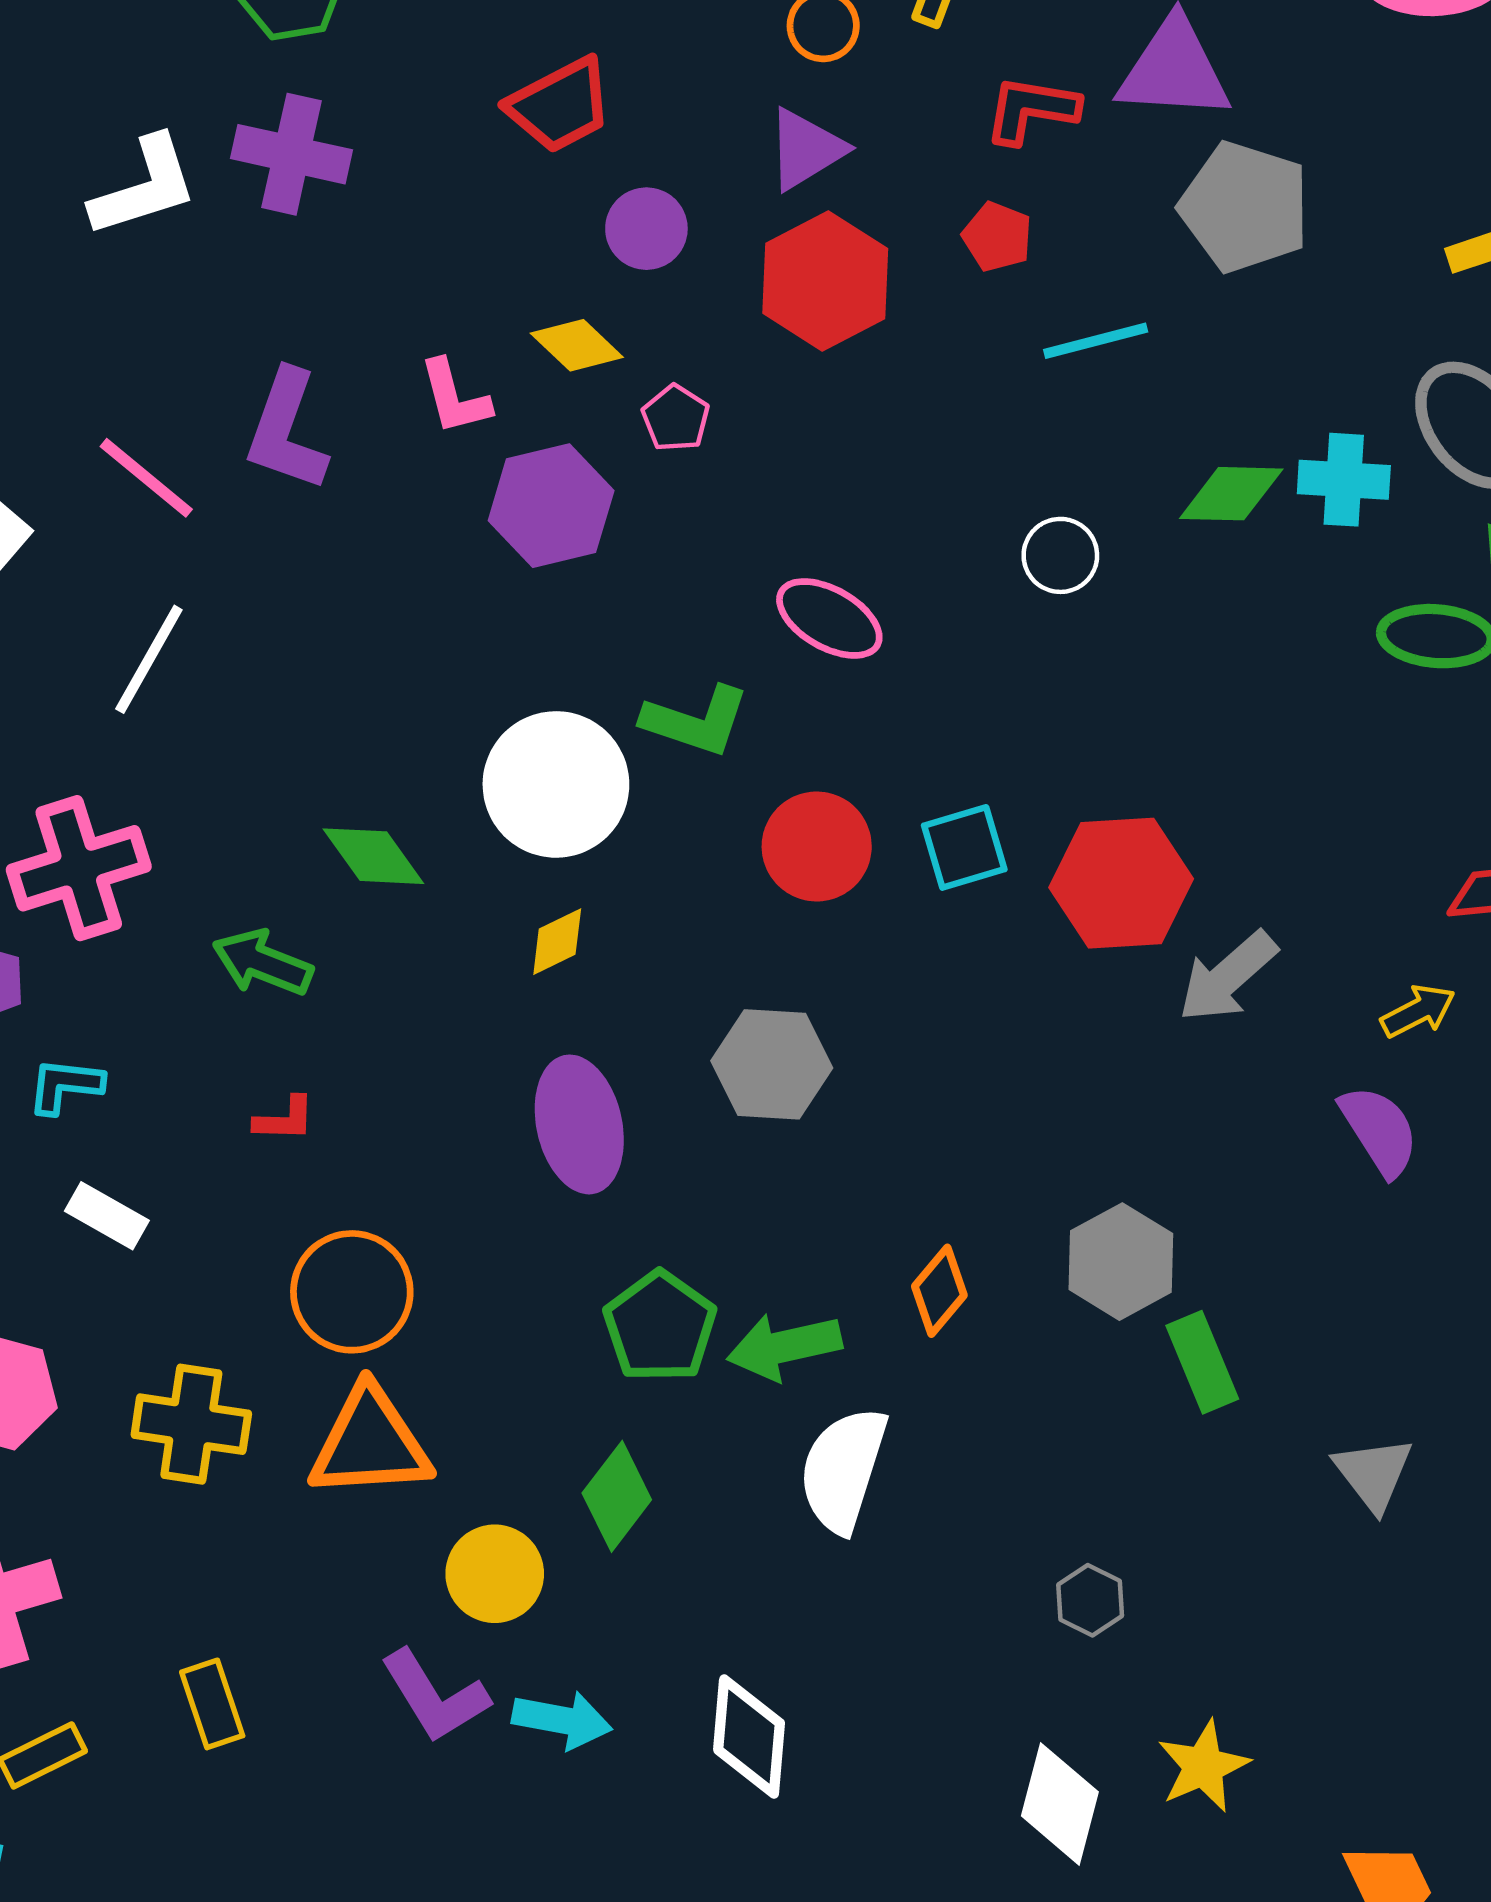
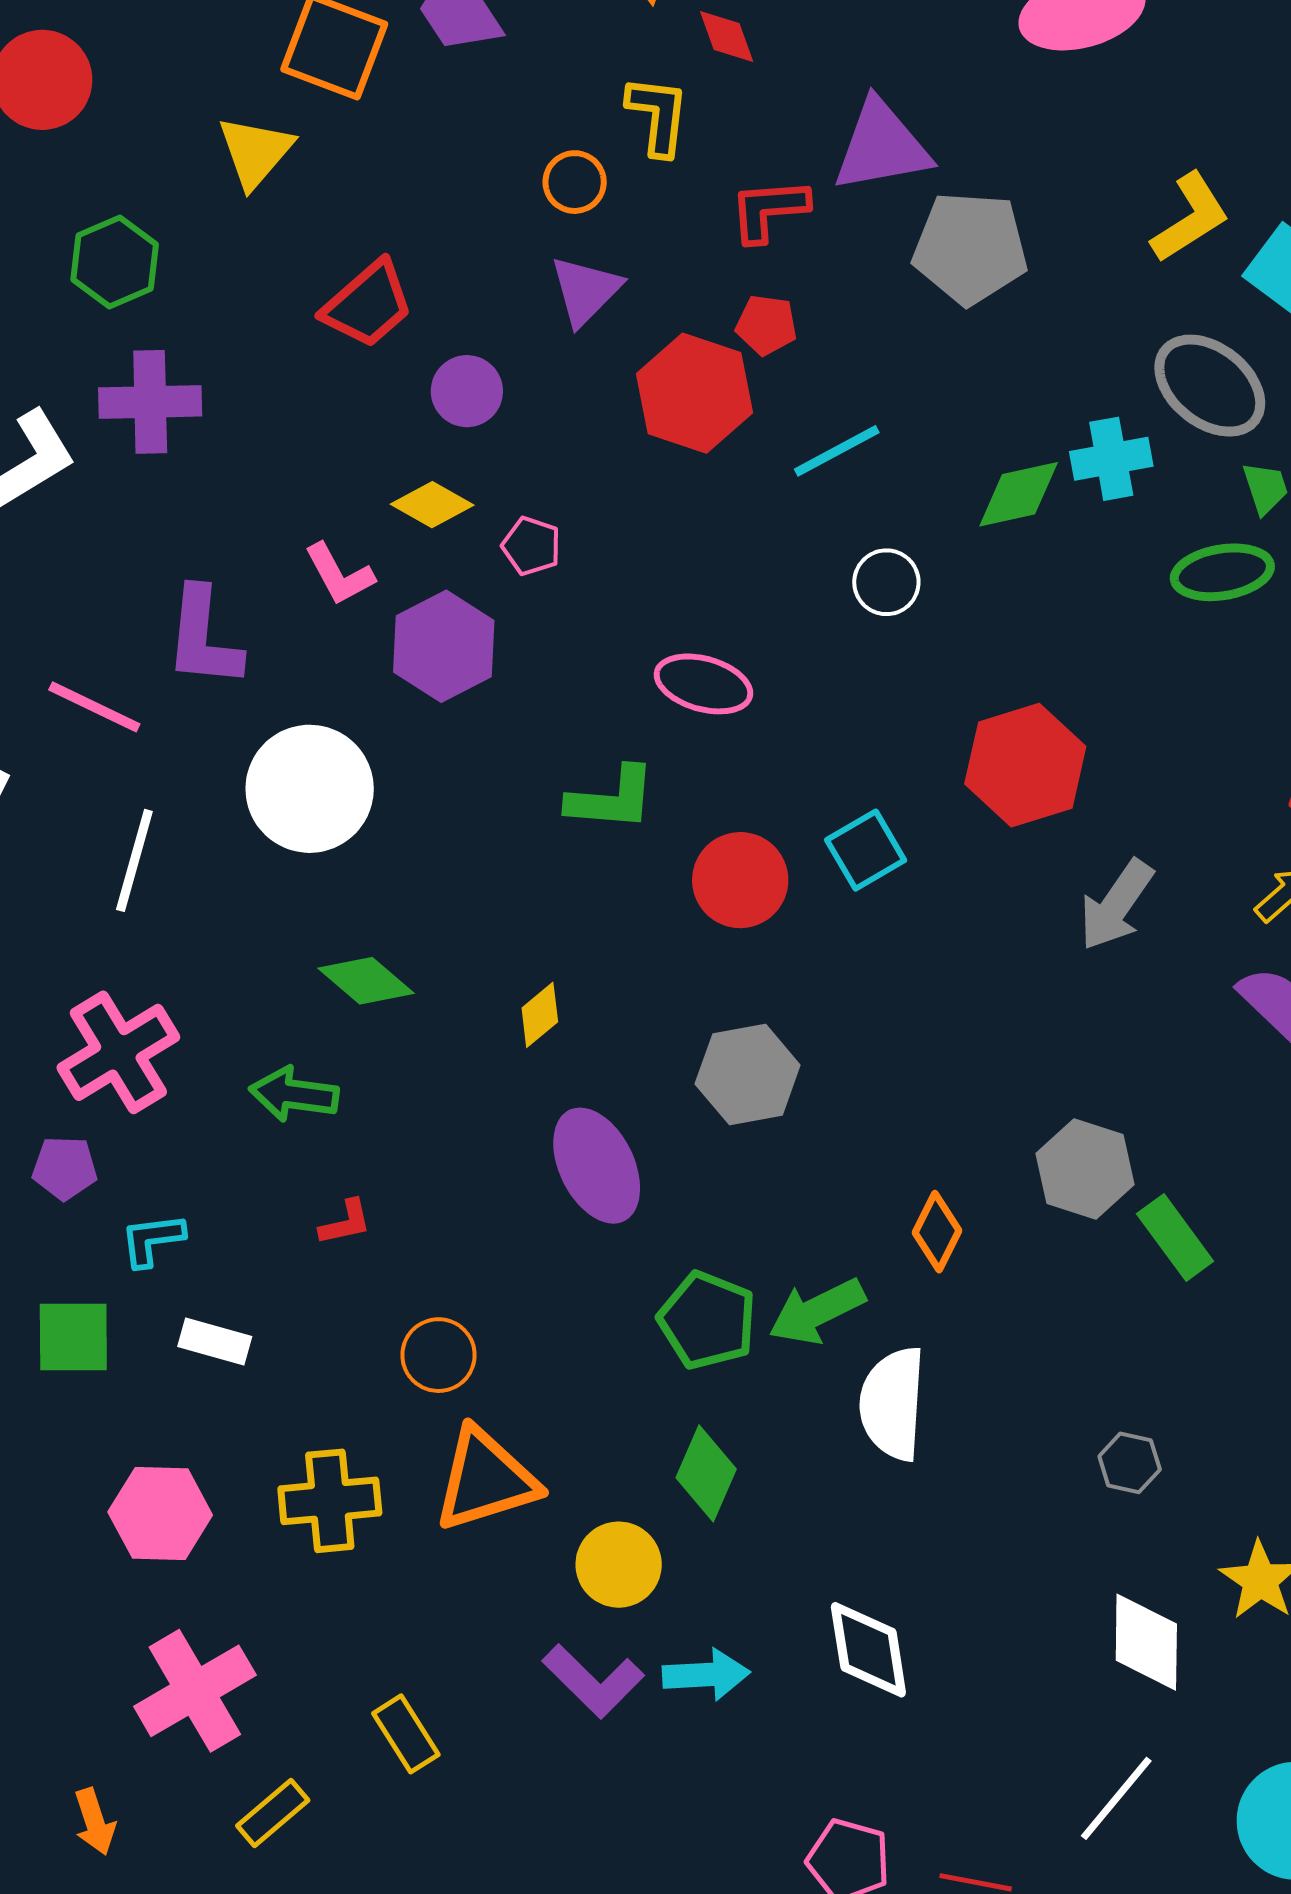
red hexagon: (825, 281) -> (695, 393), moved
cyan line: (1096, 341) -> (837, 451), moved
white circle: (556, 784) -> (310, 789), moved
red hexagon: (1121, 883) -> (1025, 765), moved
orange circle: (352, 1292) -> (439, 1355), size x0.7

